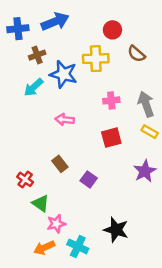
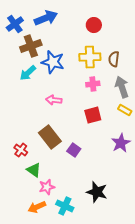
blue cross: (18, 29) -> (15, 24), turned -30
brown semicircle: (136, 54) -> (114, 59), moved, turned 56
brown cross: (37, 55) -> (31, 46), size x1.5
yellow cross: (96, 59) -> (90, 57), moved
brown rectangle: (60, 164) -> (50, 137), size x1.6

